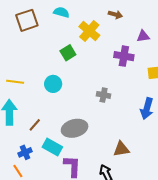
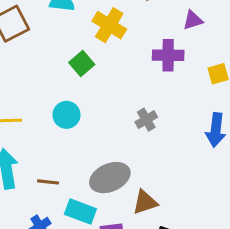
gray cross: (104, 95) -> (146, 120), turned -32
brown line: (35, 125) -> (48, 182), turned 64
brown triangle: (121, 149) -> (145, 202), moved

